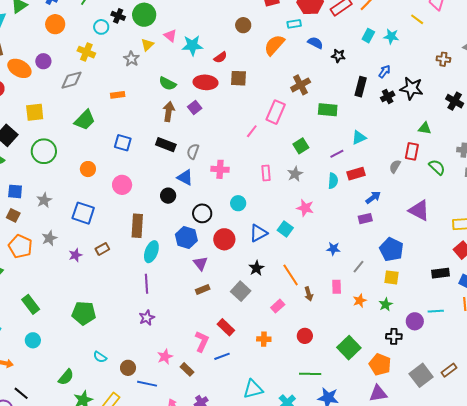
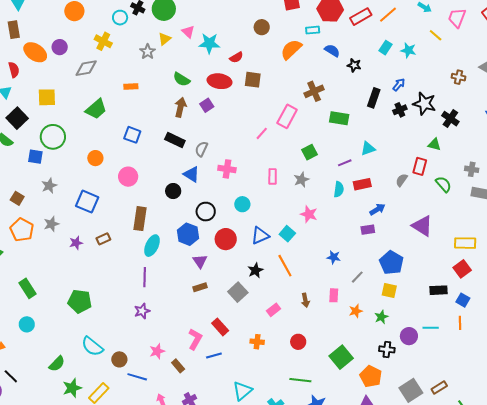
black cross: (455, 101) -> (450, 119), moved
blue square: (15, 191) -> (35, 157), moved
orange line: (291, 275) -> (285, 266), moved
cyan semicircle: (100, 357) -> (92, 346), size x1.6
cyan triangle: (253, 389) -> (242, 391), turned -30

